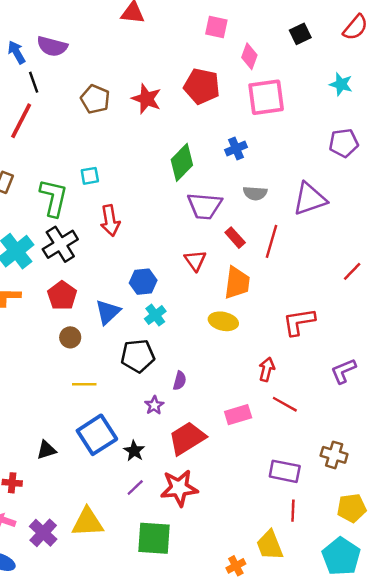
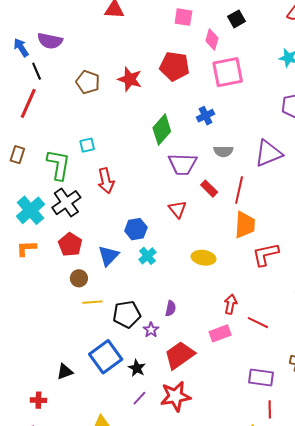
black square: (300, 34) -> (237, 19), moved
orange trapezoid: (237, 283) -> (245, 225), moved
black pentagon: (138, 356) -> (127, 314), moved
red arrow: (267, 369) -> (230, 304), moved
yellow line: (84, 384) -> (92, 302), moved

